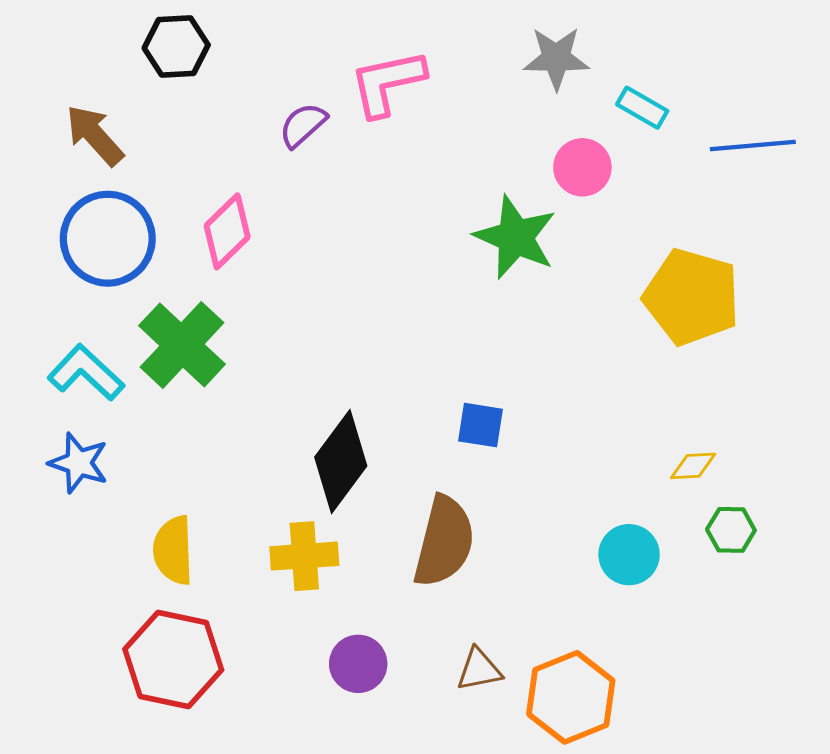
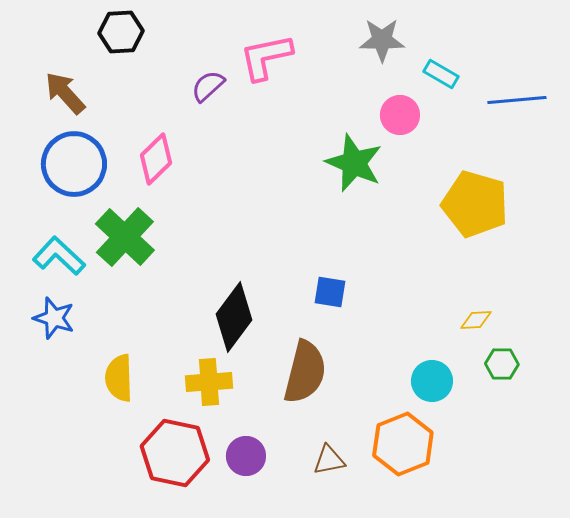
red hexagon: (173, 659) -> (175, 453), moved
orange hexagon: (571, 697) -> (403, 444), moved

